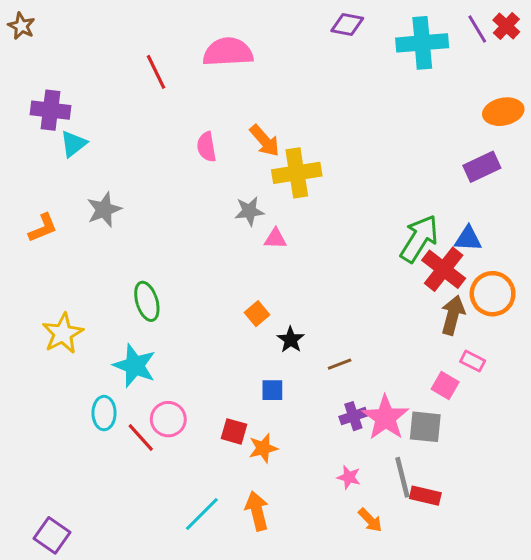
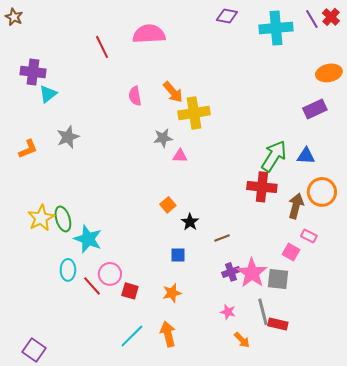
red cross: (444, 269) -> (262, 187), moved, turned -32
green ellipse: (147, 301) -> (63, 219), moved
red square: (234, 431) -> (130, 291), moved

